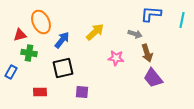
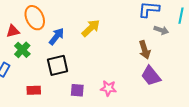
gray arrow: (135, 34) -> (161, 30), moved
green cross: (29, 53) -> (22, 50), turned 35
pink star: (116, 58) -> (108, 88), moved

